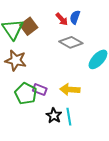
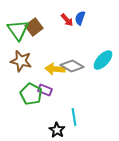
gray diamond: (71, 42) -> (72, 66), moved
yellow arrow: (70, 90) -> (55, 69), moved
black star: (54, 116) -> (57, 130), moved

